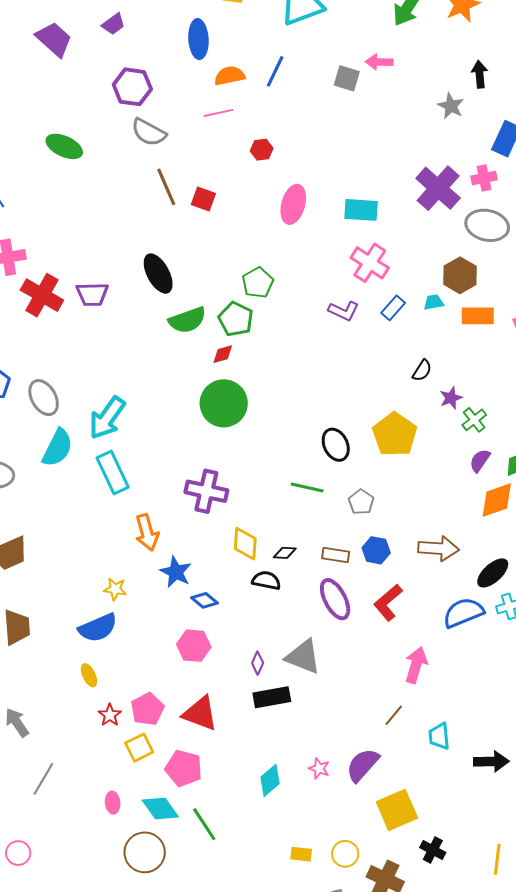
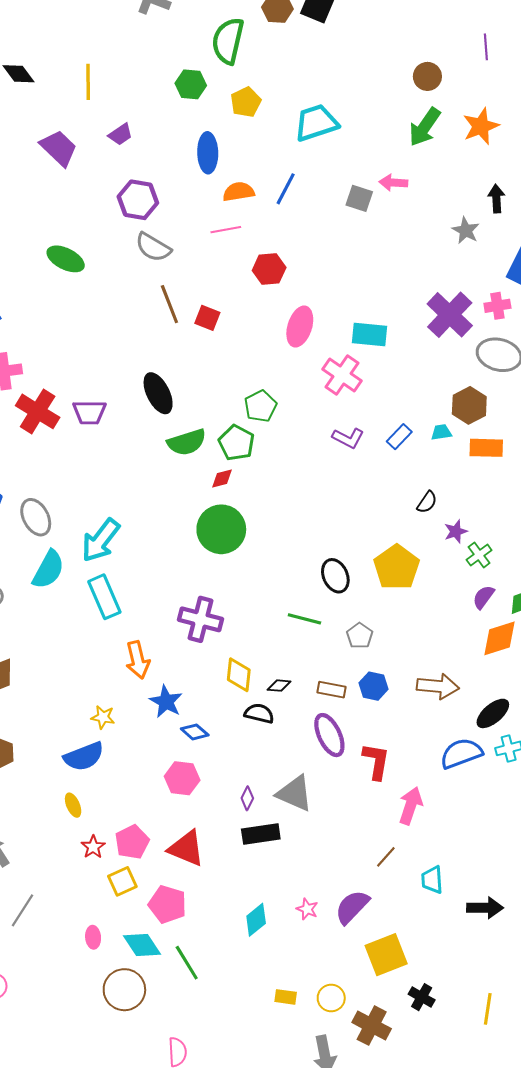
red hexagon: (262, 150) -> (269, 269), size x1.4
pink cross: (370, 263) -> (342, 375), moved
red L-shape: (388, 602) -> (376, 761), moved, turned 138

